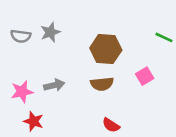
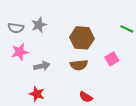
pink star: (22, 92) -> (20, 52), moved
red star: (34, 121) -> (37, 94), moved

